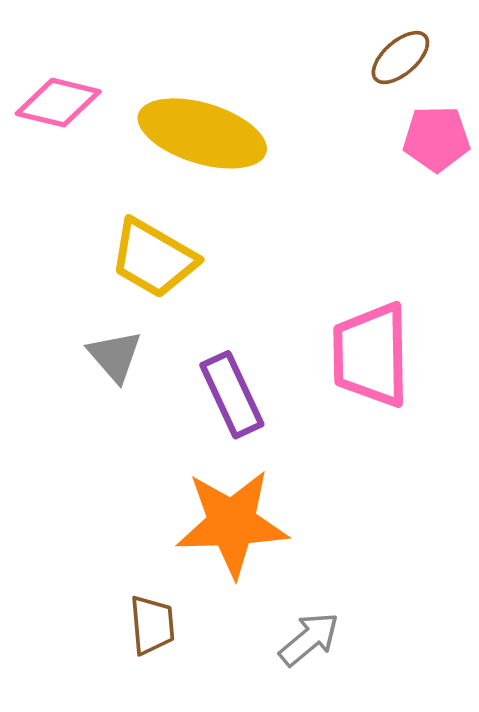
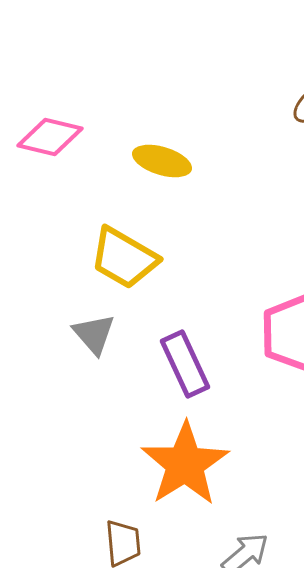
yellow ellipse: (202, 133) -> (162, 161), size x0.6
orange star: (232, 523) -> (185, 464), turned -30

